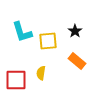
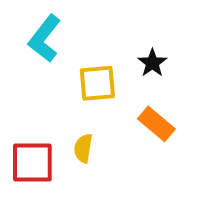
cyan L-shape: (22, 32) -> (45, 39), moved, turned 55

